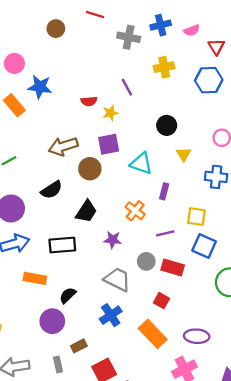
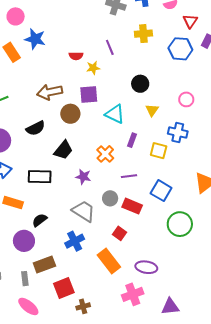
yellow square: (196, 217) -> (159, 151), moved
brown rectangle: (79, 346) -> (44, 265), size x1.5

